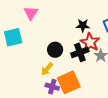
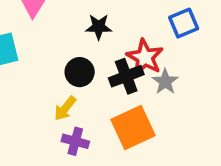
black star: (83, 26) -> (99, 27), moved
orange square: (69, 82) -> (133, 128), moved

